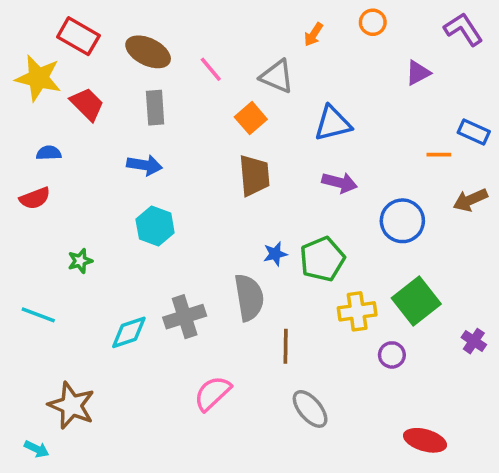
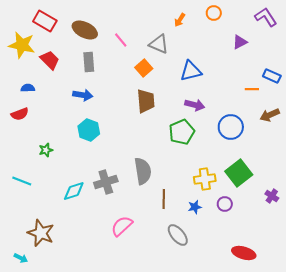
blue star: (275, 254) -> (195, 207), moved
green pentagon: (322, 259) -> (182, 132), moved

